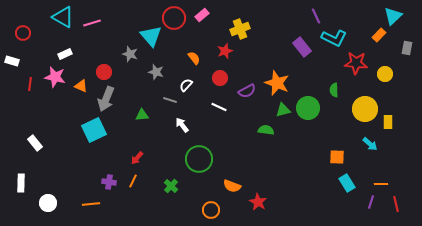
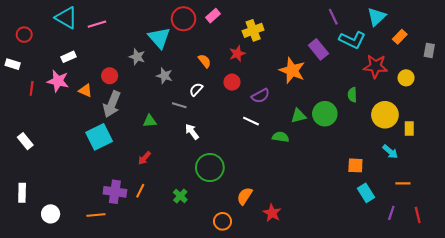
cyan triangle: (393, 16) -> (377, 17), moved
orange star: (277, 83) -> (292, 70), moved
white line: (219, 107) -> (251, 121), moved
white rectangle: (35, 143) -> (25, 141), moved
red arrow: (137, 158) -> (144, 158), moved
purple cross: (109, 182) -> (115, 192), size x1.5
orange line: (381, 184) -> (403, 183), moved
orange semicircle: (232, 186) -> (245, 196), turned 102

